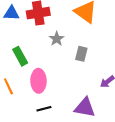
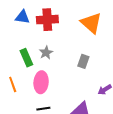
gray star: (57, 39) -> (46, 53), moved

